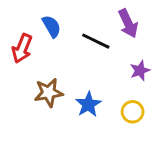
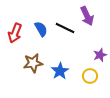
blue semicircle: (52, 26) -> (41, 29), moved
purple star: (140, 71) -> (100, 55), moved

